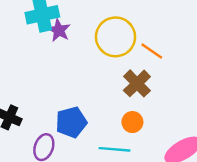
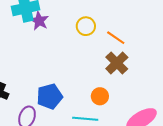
yellow circle: (116, 37) -> (86, 26), size x0.6
brown cross: (137, 83) -> (117, 63), moved

